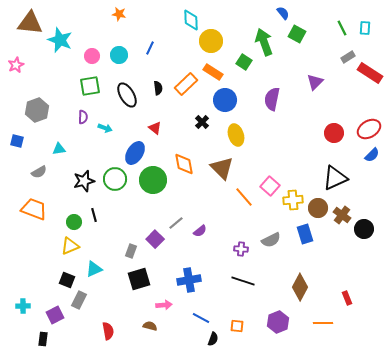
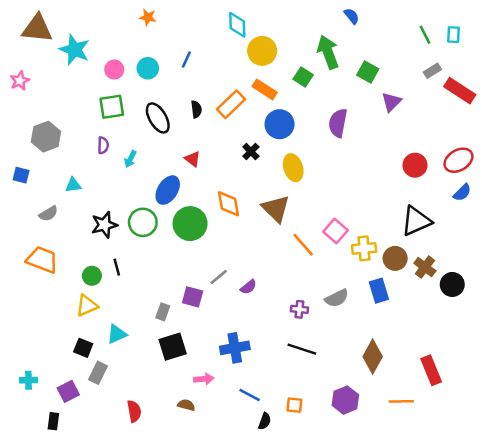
green square: (297, 34) -> (368, 72), moved
cyan arrow: (105, 128) -> (130, 159), turned 96
purple square: (155, 239) -> (193, 297), turned -30
red rectangle: (347, 298) -> (431, 370), size x1.6

